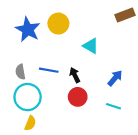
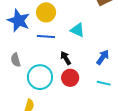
blue line: (49, 70) -> (46, 37), moved
cyan circle: (28, 97) -> (40, 77), moved

